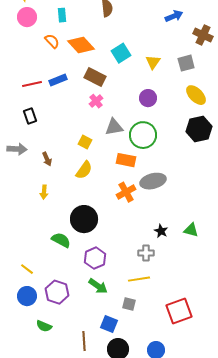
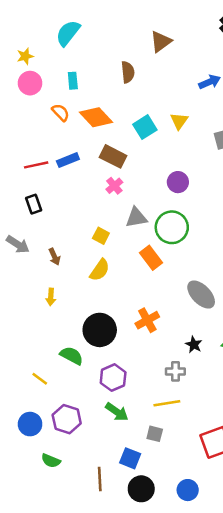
yellow triangle: (153, 62) -> (179, 121), moved
gray arrow: (17, 149) -> (18, 244), turned 30
orange rectangle: (126, 160) -> (151, 258), turned 42
gray ellipse: (153, 181) -> (201, 295), moved, turned 60
orange cross: (126, 192) -> (147, 320), moved
yellow line: (27, 269) -> (40, 379), moved

